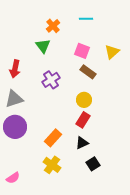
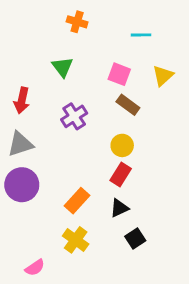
cyan line: (86, 19) -> (141, 35), moved
orange cross: (53, 26) -> (77, 22), moved, turned -32
pink semicircle: (13, 178) -> (35, 268), moved

